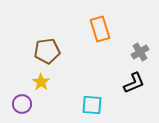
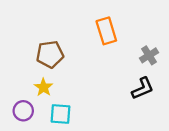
cyan square: (92, 105) -> (61, 114), moved

